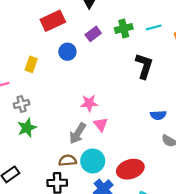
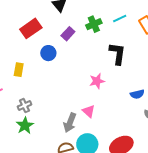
pink star: (89, 103) -> (97, 81), moved
gray cross: (21, 104) -> (24, 106), moved

